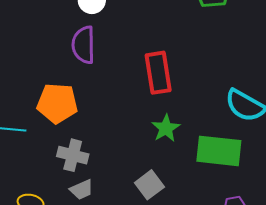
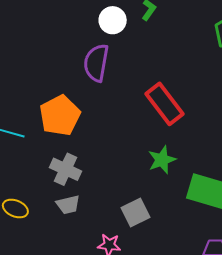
red rectangle: (158, 73) -> (165, 104), turned -39
orange pentagon: (57, 103) -> (60, 115), turned 30

